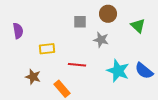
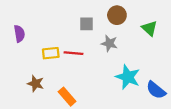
red line: (77, 65) -> (74, 53), moved
blue semicircle: (144, 71) -> (156, 90), moved

